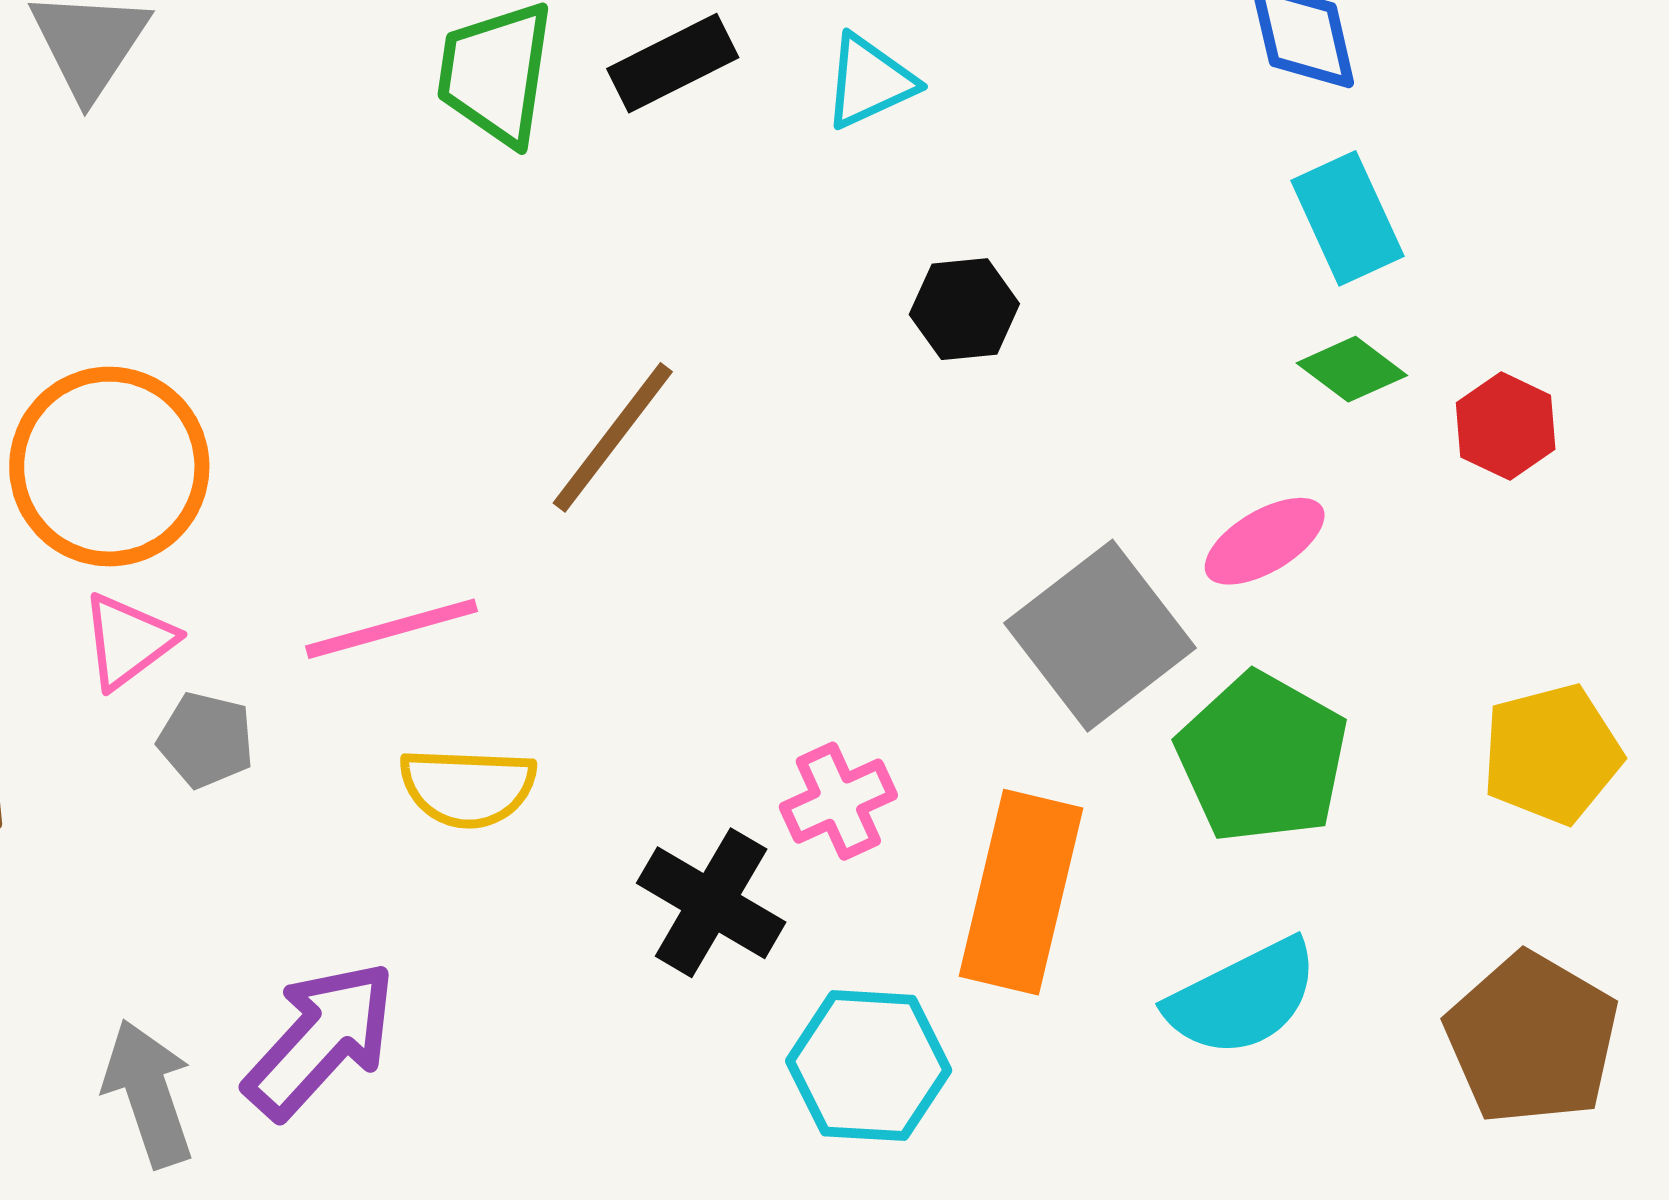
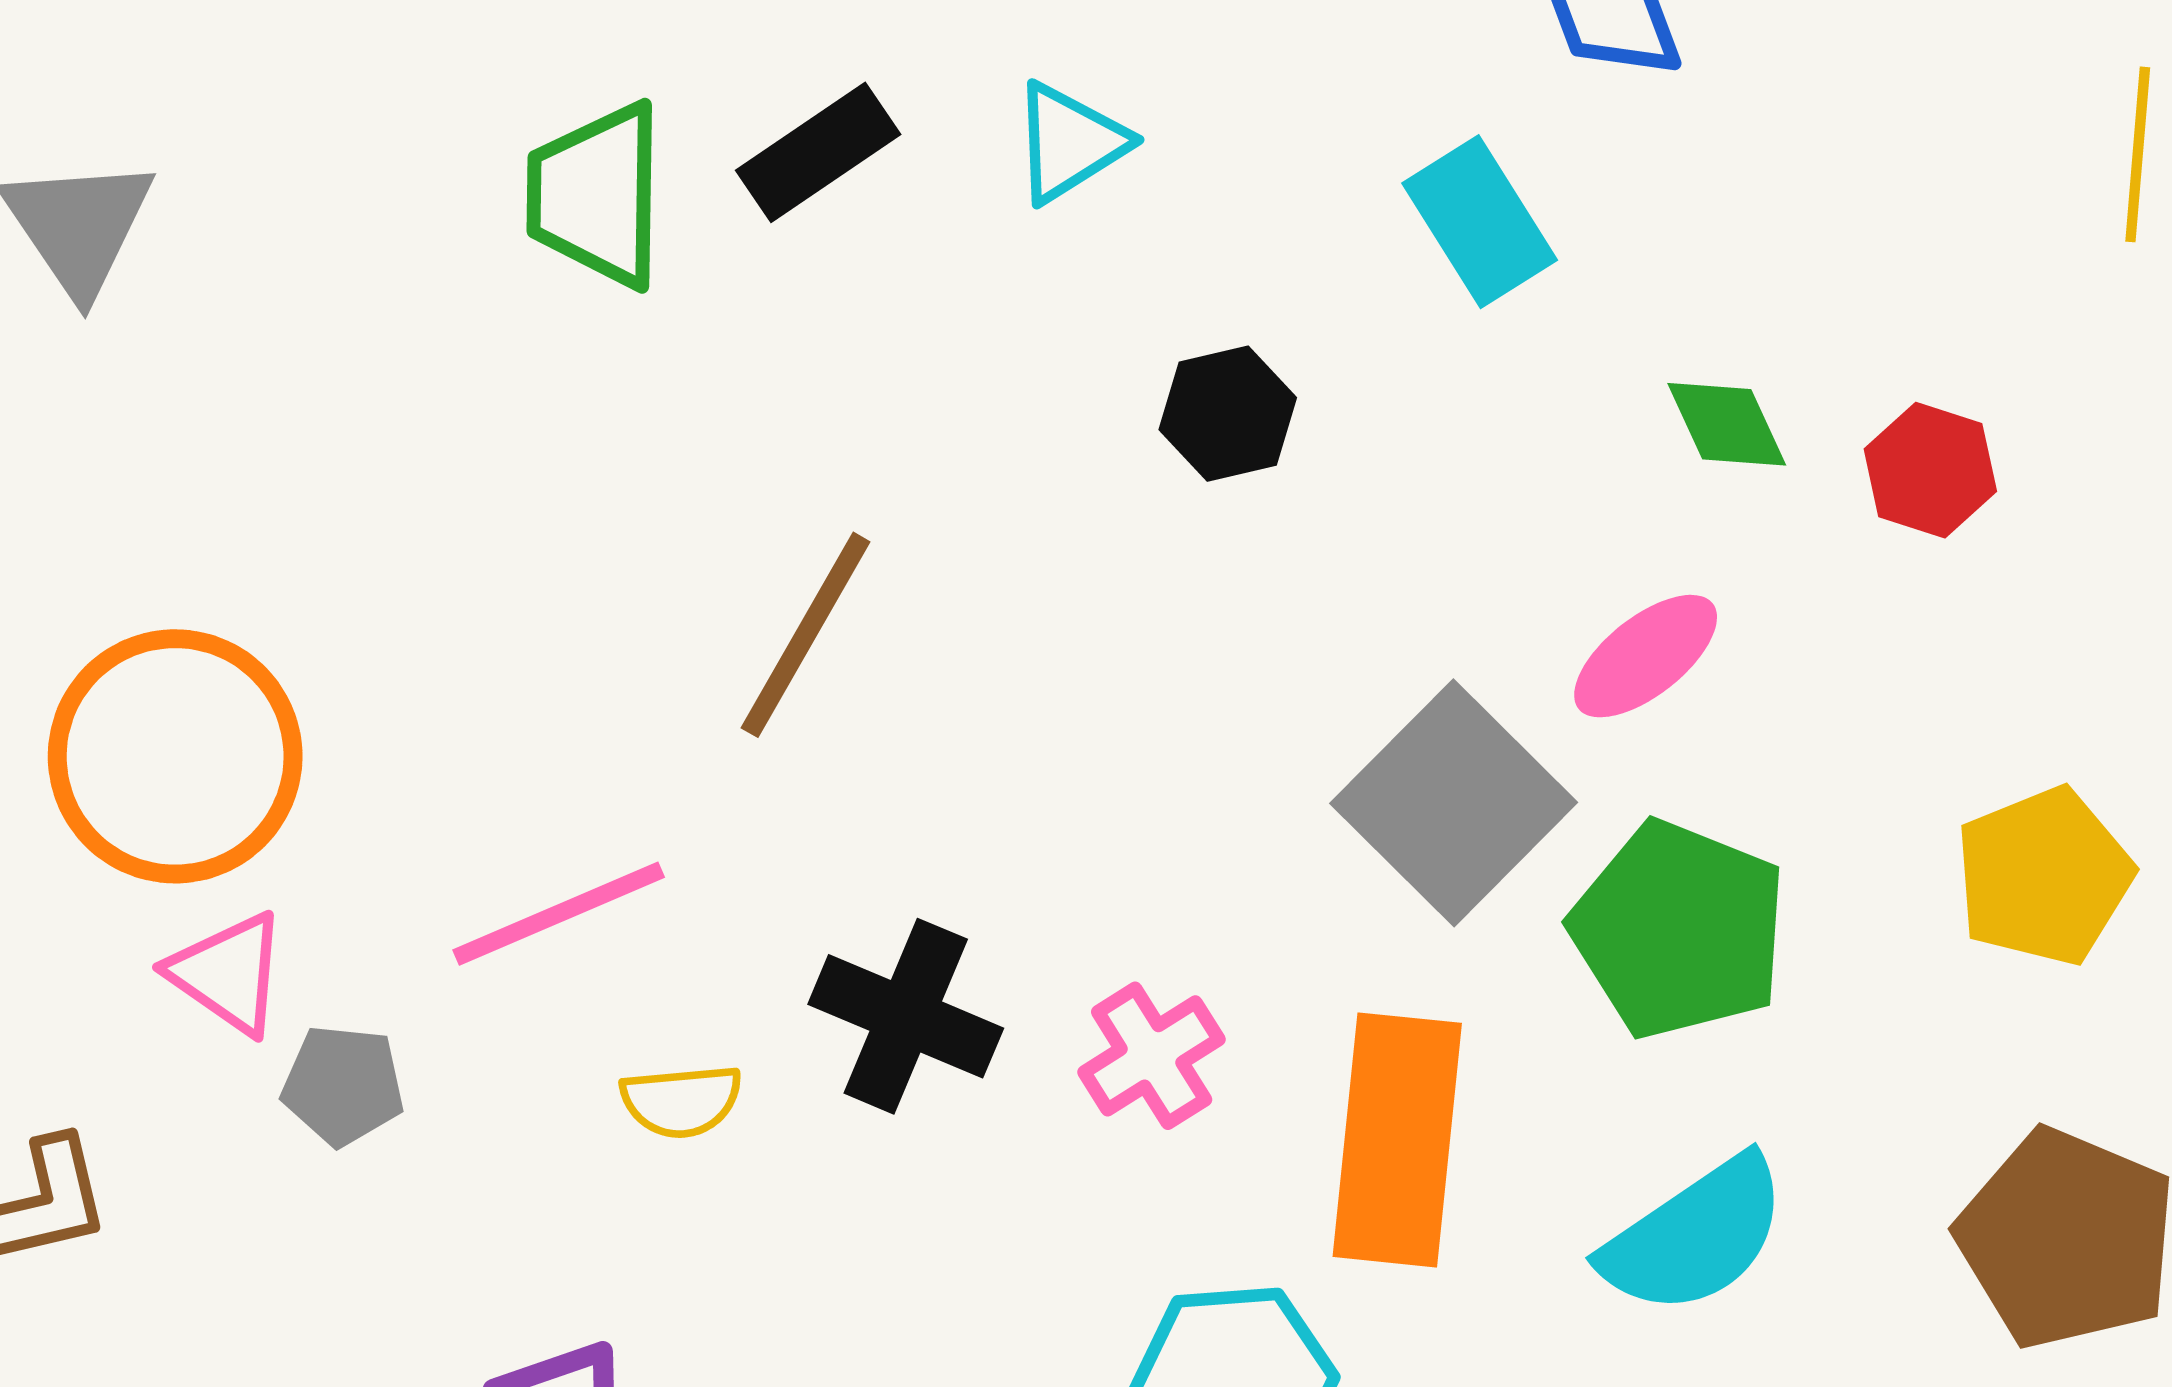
cyan rectangle: (1347, 218) -> (1480, 222), moved
green diamond: (1352, 369) -> (1727, 424), turned 36
pink triangle: (128, 641) -> (228, 973), turned -41
yellow semicircle: (468, 787) -> (681, 1101), size x0.7
black cross: (711, 903) -> (906, 1016), moved

